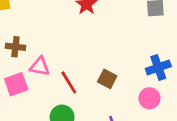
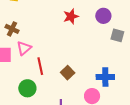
pink triangle: (40, 66) -> (24, 48), turned 49

